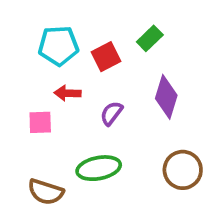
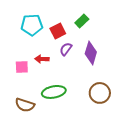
red arrow: (68, 93) -> (42, 59), moved
purple semicircle: (111, 113) -> (66, 49), moved

